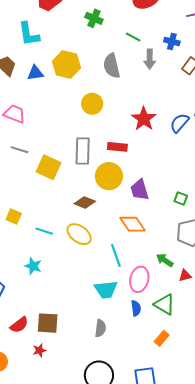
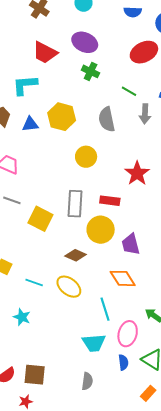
cyan L-shape: (29, 34) -> (25, 85), turned 92

